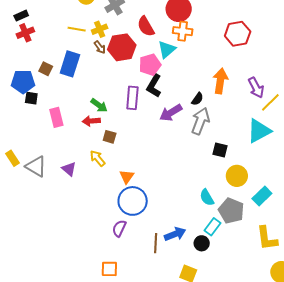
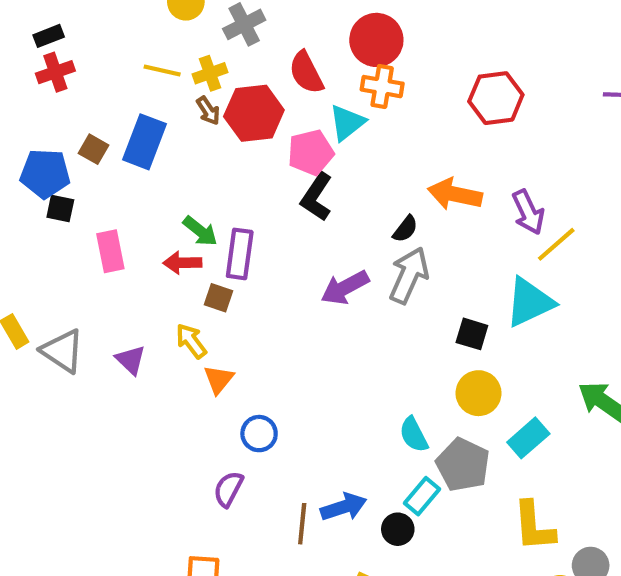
orange arrow: (220, 81) -> (455, 194), turned -90
purple rectangle: (132, 98) -> (240, 254), moved
purple arrow: (171, 113) -> (345, 288), moved
black square: (220, 150) -> (472, 334), moved
orange triangle: (127, 177) -> (219, 379), moved
blue circle: (133, 201) -> (259, 434), size x0.6

